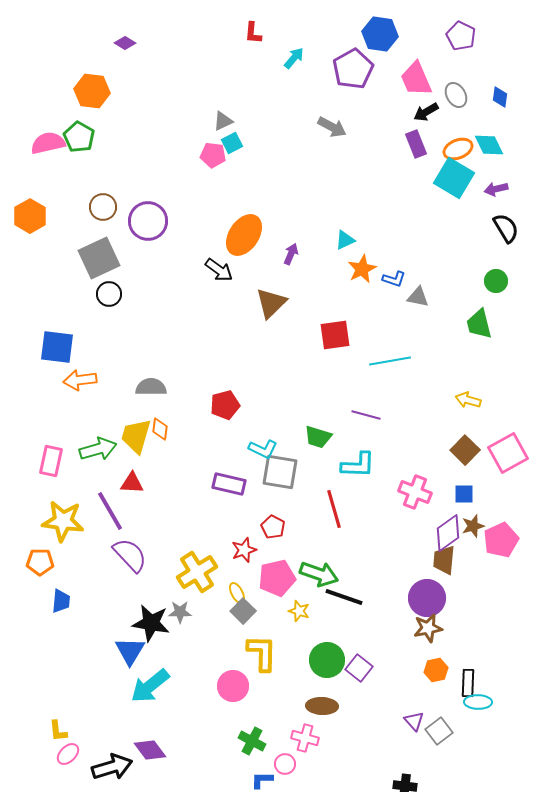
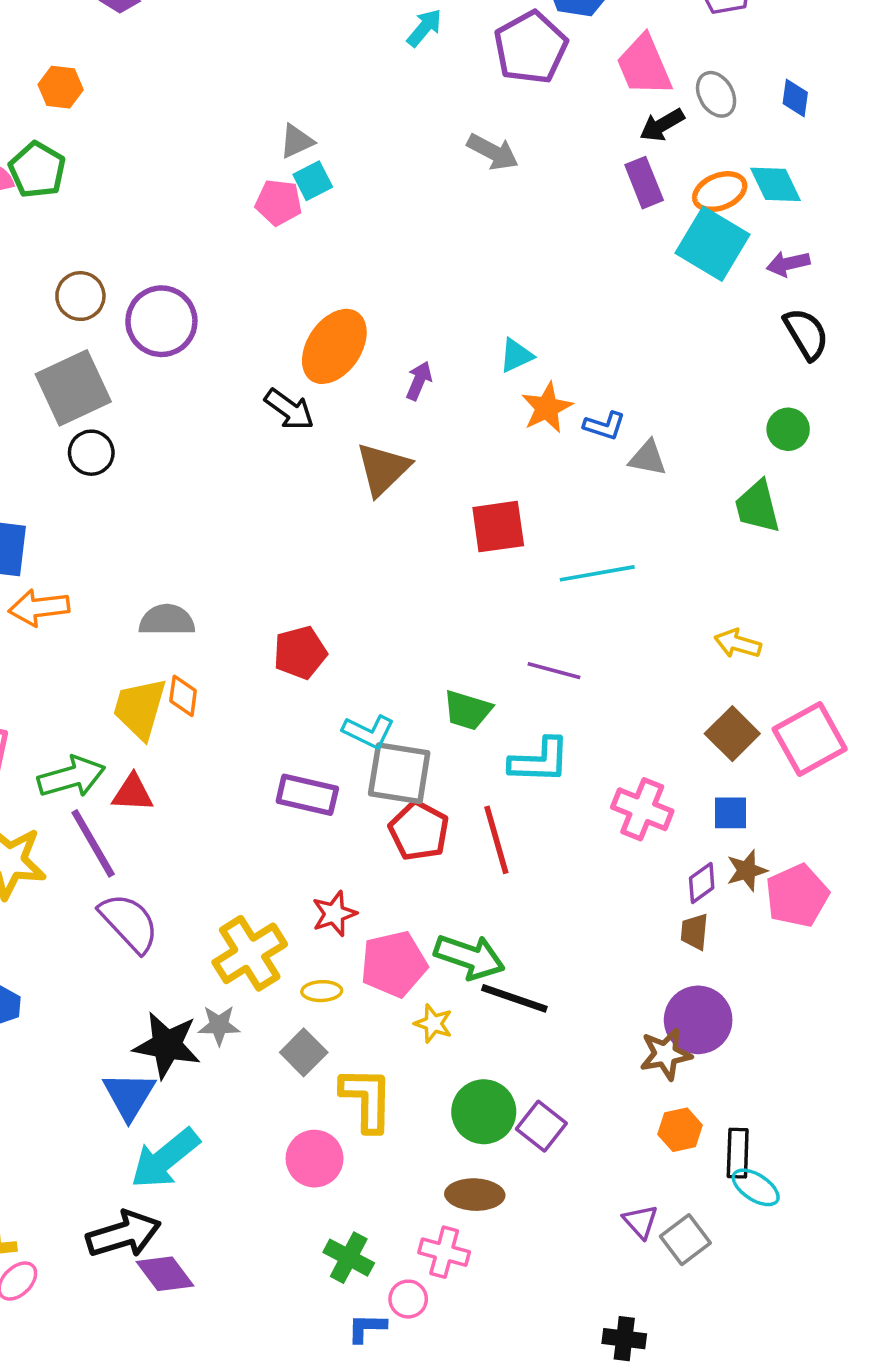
orange hexagon: (92, 91) -> (61, 87), size x0.7
green arrow: (98, 449) -> (71, 777), moved
red pentagon: (273, 527) -> (419, 831), moved, size x1.4
purple diamond: (448, 533) -> (702, 883), size x0.6
brown trapezoid: (444, 560) -> (694, 932), size x0.7
yellow ellipse: (237, 593) -> (322, 991), turned -65
purple circle: (427, 598) -> (698, 1020), moved
gray square: (243, 611) -> (304, 1052), moved
cyan ellipse: (478, 702) -> (756, 1187), turned 32
black arrow: (112, 767) -> (124, 1234), moved

